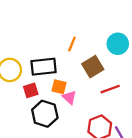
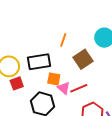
red line: (110, 89) -> (79, 88), moved
red square: (31, 90) -> (17, 83), moved

